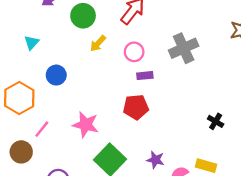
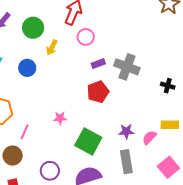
gray cross: (184, 48) -> (127, 67), moved, turned -30
pink circle: (134, 52) -> (86, 37), moved
blue circle: (56, 75) -> (27, 68), moved
pink star: (86, 125) -> (60, 118), size x0.6

